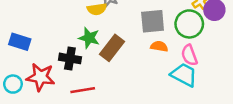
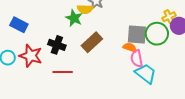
gray square: (153, 21) -> (137, 35), moved
green star: (89, 38) -> (74, 18), moved
pink semicircle: (189, 55) -> (137, 59), moved

